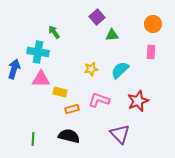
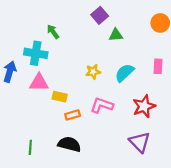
pink rectangle: (151, 52) -> (158, 66), moved
purple triangle: (120, 134) -> (140, 142), moved

